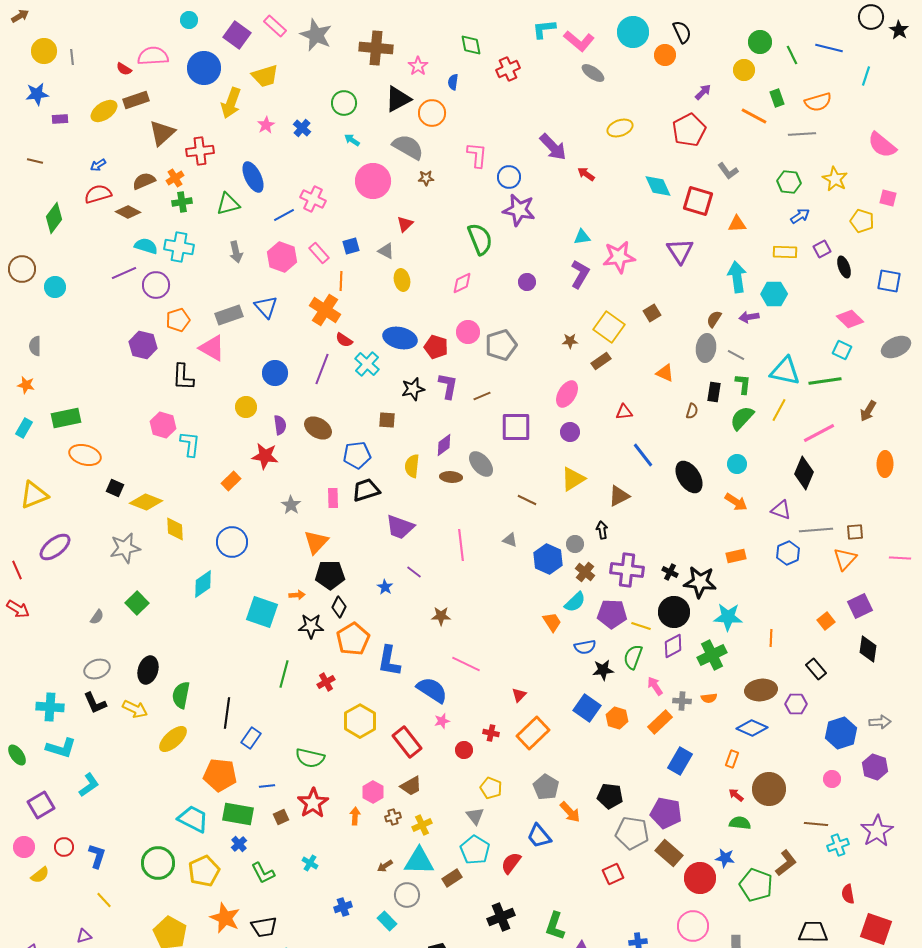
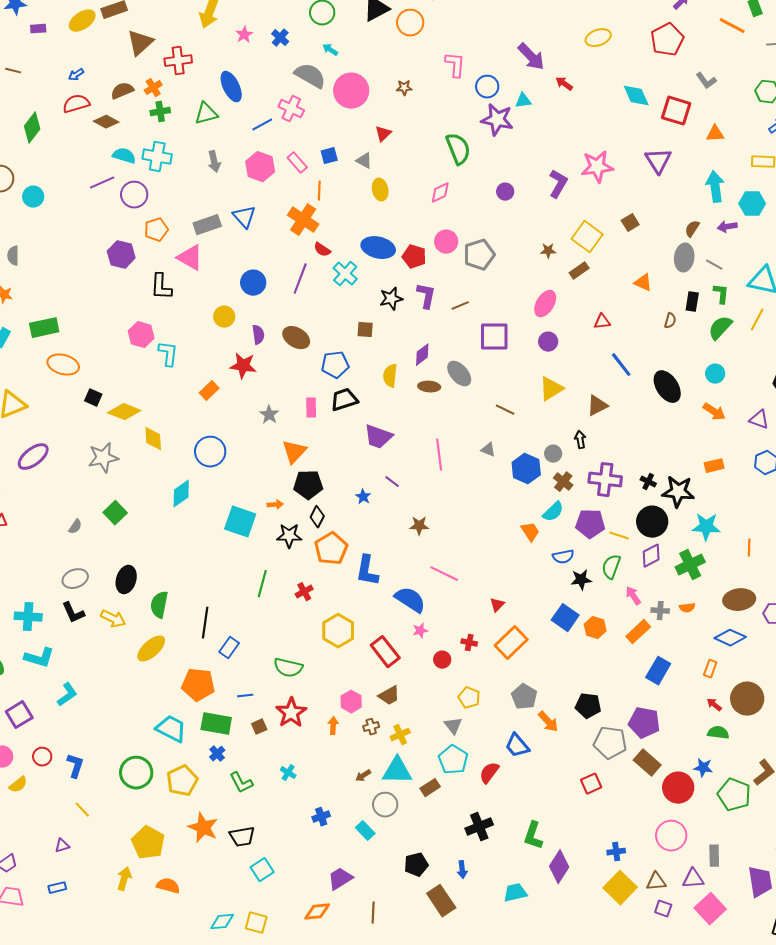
gray semicircle: (408, 147) -> (310, 76), moved
cyan triangle: (582, 237) -> (523, 101), moved

